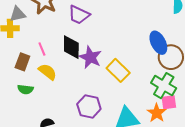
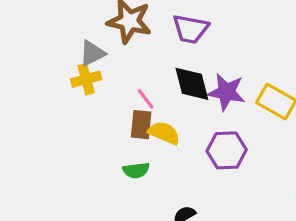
brown rectangle: (22, 62) -> (141, 125), moved
purple hexagon: (89, 106) -> (227, 150), moved

